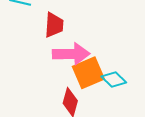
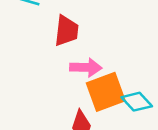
pink arrow: (71, 54) -> (86, 67), size x0.7

